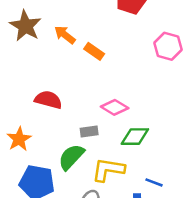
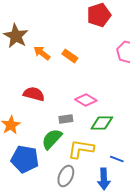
orange arrow: (65, 35) -> (42, 53), moved

